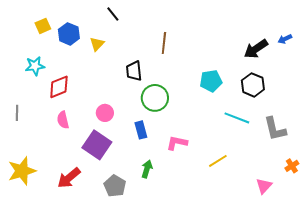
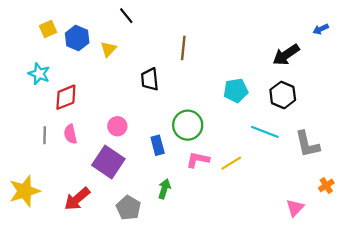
blue arrow: (285, 39) -> (321, 29), moved
cyan star: (35, 66) -> (39, 74), turned 30
green circle: (155, 98) -> (188, 125), moved
gray line: (17, 113) -> (45, 135), moved
yellow line: (218, 161) -> (231, 163), moved

